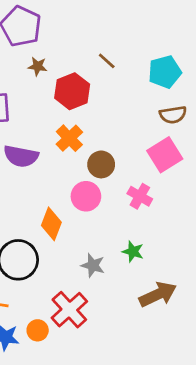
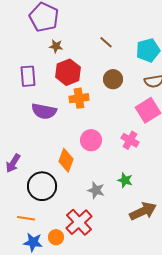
red hexagon: (72, 91) -> (68, 72), moved
orange cross: (69, 138) -> (79, 98), turned 36
brown circle: (101, 164) -> (113, 79), moved

